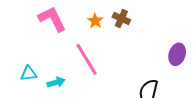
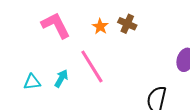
cyan arrow: (56, 82) -> (61, 78), moved, turned -42

